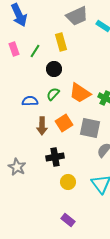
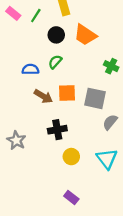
pink rectangle: (14, 49) -> (13, 13), turned -32
orange trapezoid: (80, 93) -> (85, 35), moved
orange square: (64, 123) -> (67, 93), turned 30
brown arrow: (42, 126) -> (43, 96), turned -60

